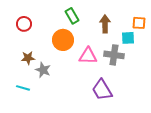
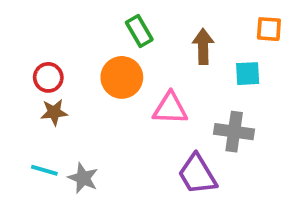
orange square: (139, 23) -> (269, 29), moved
red circle: (24, 24) -> (48, 77), moved
gray cross: (114, 55) -> (234, 132), moved
gray star: (43, 70) -> (83, 178), moved

